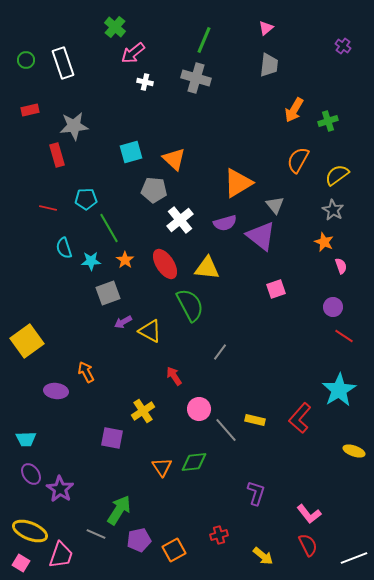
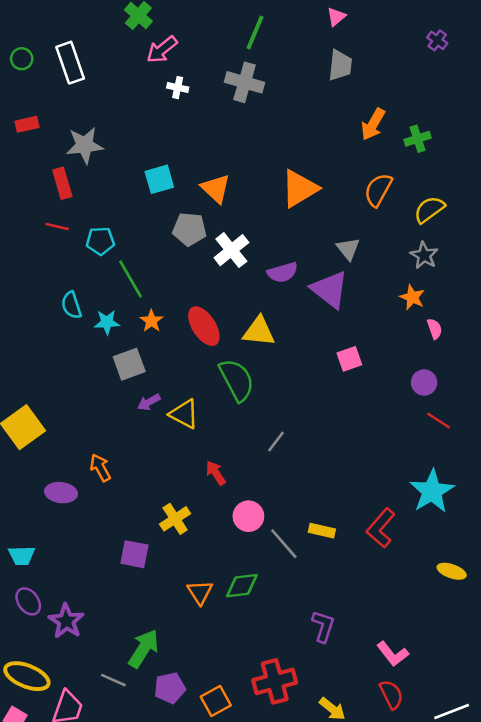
orange triangle: (238, 183) -> (300, 188), moved
red line: (48, 208) -> (57, 227), moved
white cross: (180, 220) -> (231, 250), moved
red cross: (219, 535) -> (275, 681), size x1.8

